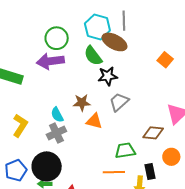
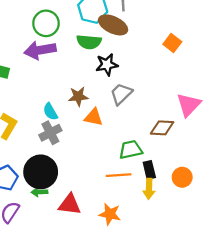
green semicircle: (93, 56) -> (89, 42), turned -45
orange circle: (171, 157) -> (182, 177), moved
black rectangle: (150, 172) -> (149, 170), moved

